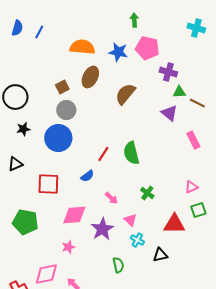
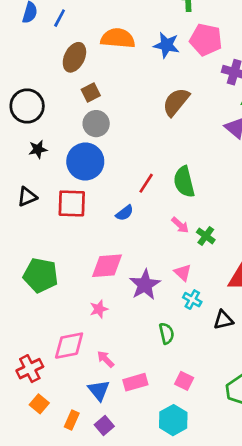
brown ellipse: (90, 77) -> (74, 57), moved
red square: (48, 184) -> (72, 203), moved
pink arrow: (111, 198) -> (180, 225), moved

